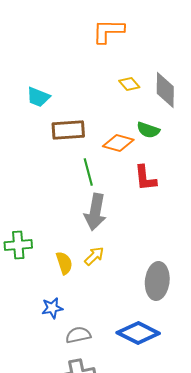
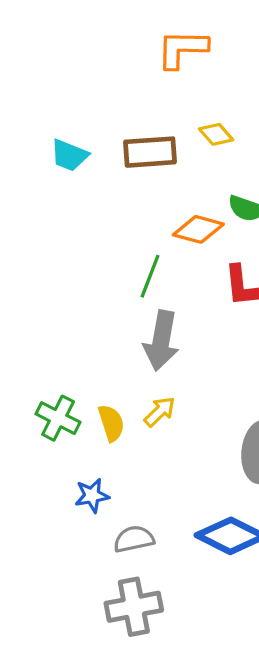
brown rectangle: (68, 130) -> (150, 152), moved
green line: (88, 172) -> (150, 276), turned 36
green cross: (18, 245) -> (58, 418), moved, turned 32

